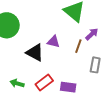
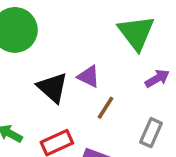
brown line: (78, 46) -> (105, 108), moved

